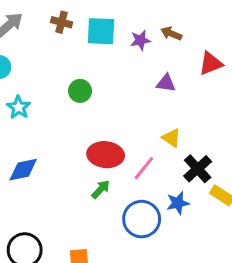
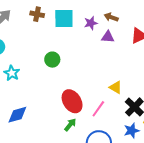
purple triangle: (166, 83) -> (108, 37), moved
red ellipse: (106, 155) -> (72, 101), turned 55
blue star: (178, 203) -> (132, 131), moved

